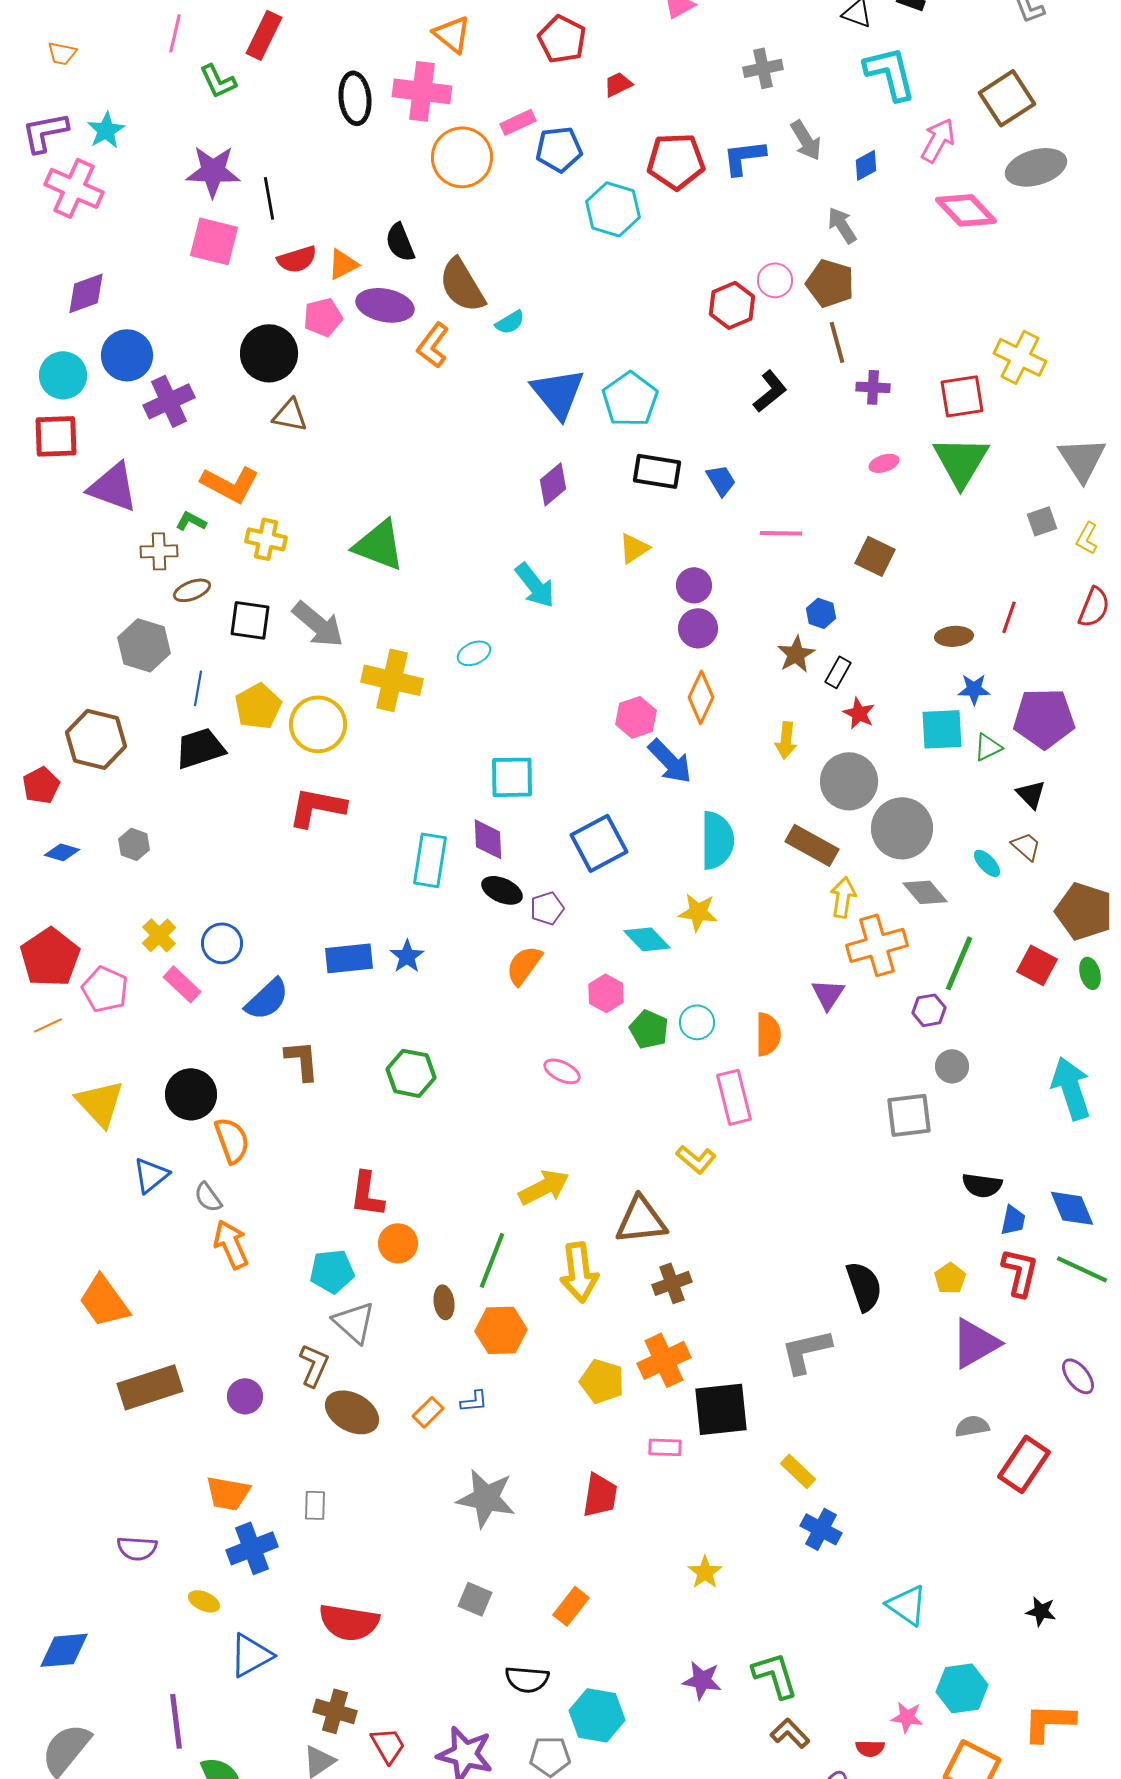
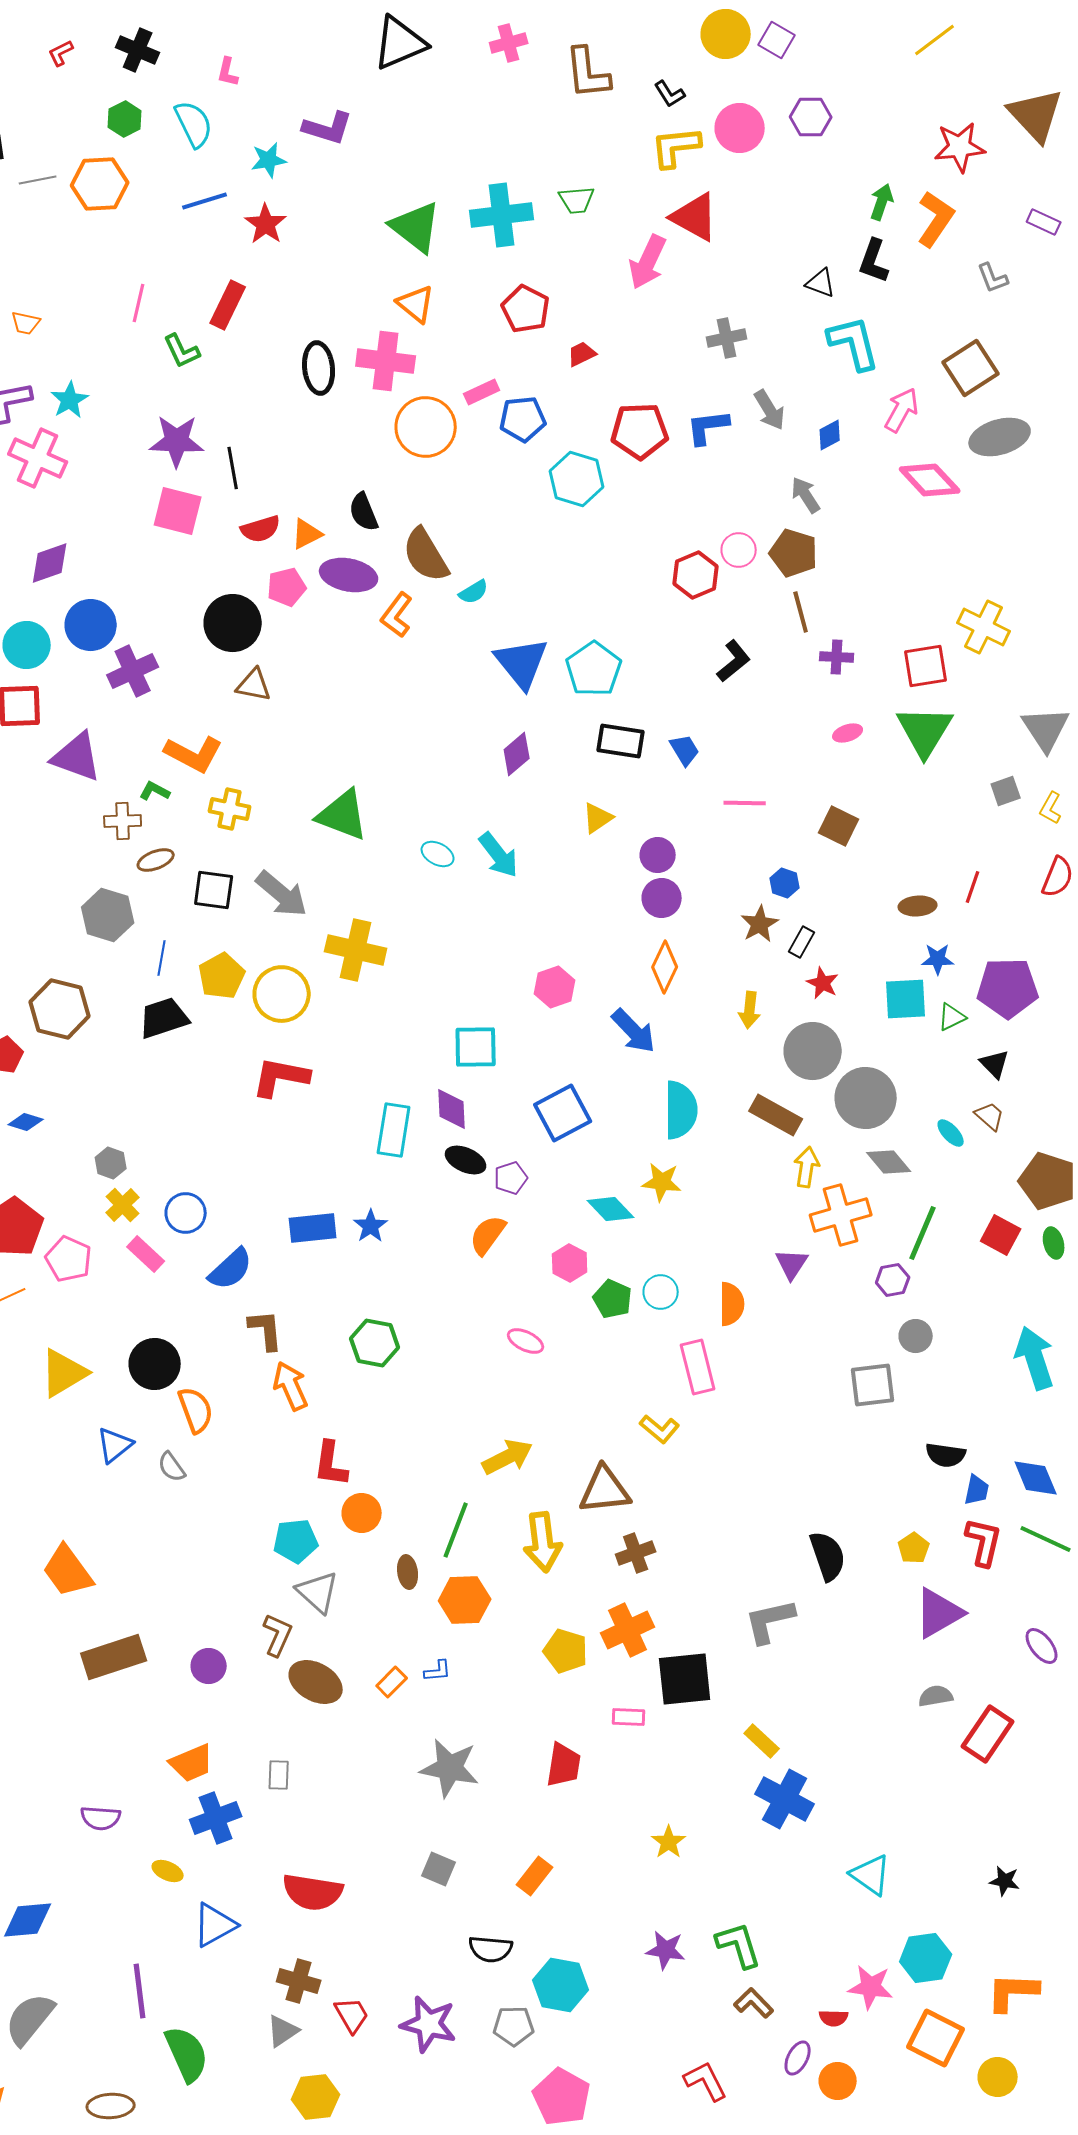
cyan ellipse: (474, 653) -> (438, 854), moved, turned 52
pink hexagon: (636, 717) -> (555, 987), moved
gray hexagon: (134, 844) -> (111, 1163), moved
yellow triangle: (100, 1103) -> (64, 1373), turned 42
orange arrow: (231, 1244) -> (291, 1386), moved
orange trapezoid: (228, 1493) -> (192, 1763), turned -33
blue cross: (821, 1529) -> (785, 1799), size x1.4
pink star: (907, 1717) -> (871, 1987), size x1.4

